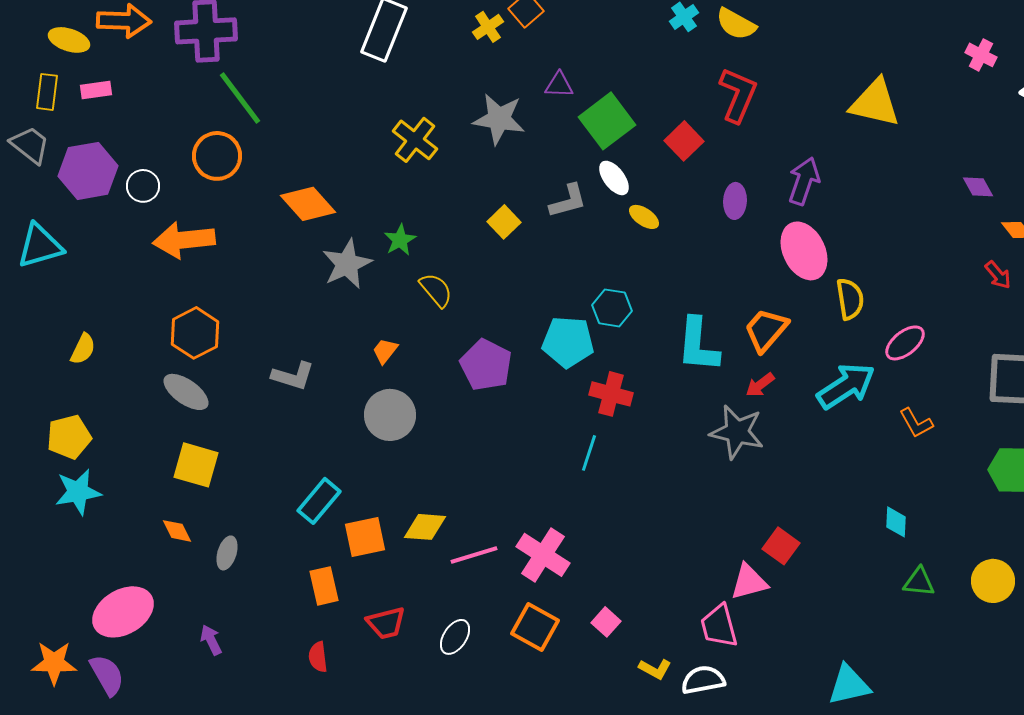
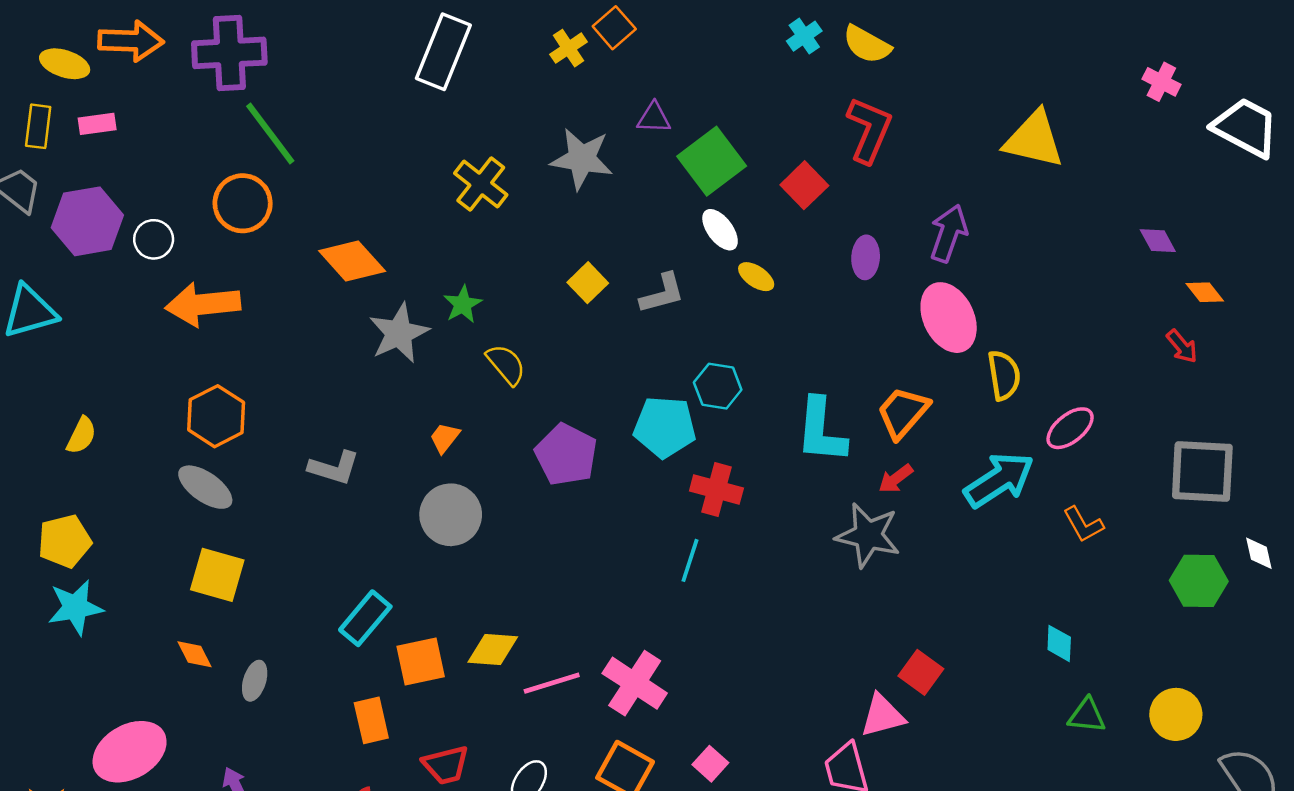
gray L-shape: (568, 201) -> (662, 293), moved

